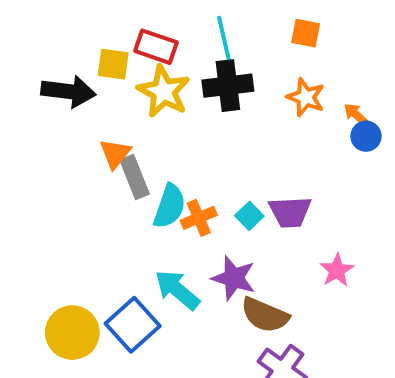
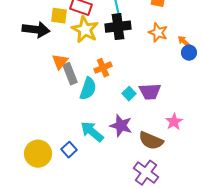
orange cross: (199, 218) -> (103, 68), moved
brown semicircle: (265, 315) -> (151, 141), moved
blue square: (133, 325) -> (69, 150), size x0.6

